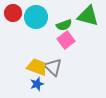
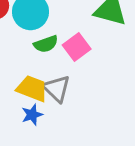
green semicircle: (64, 25) -> (46, 44), moved

